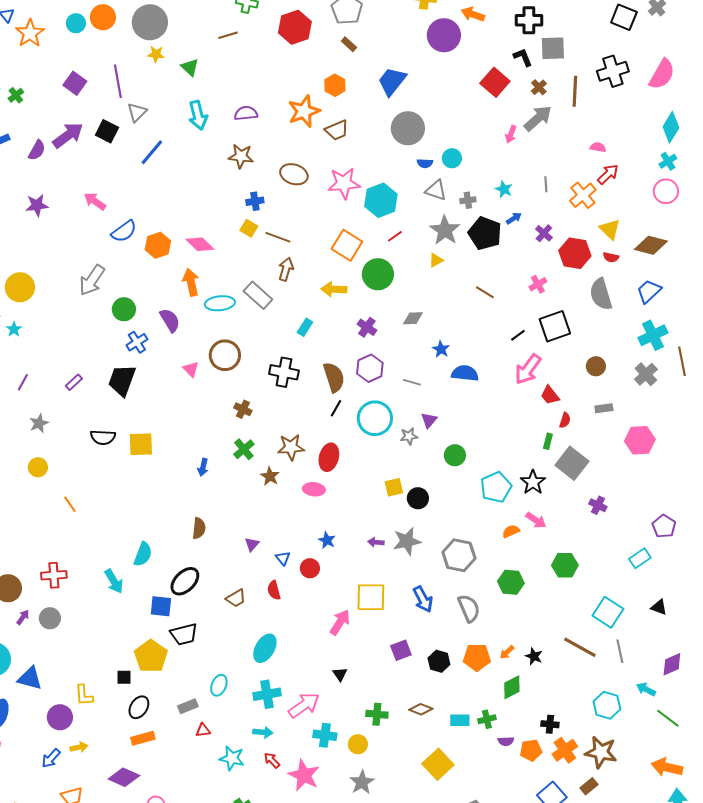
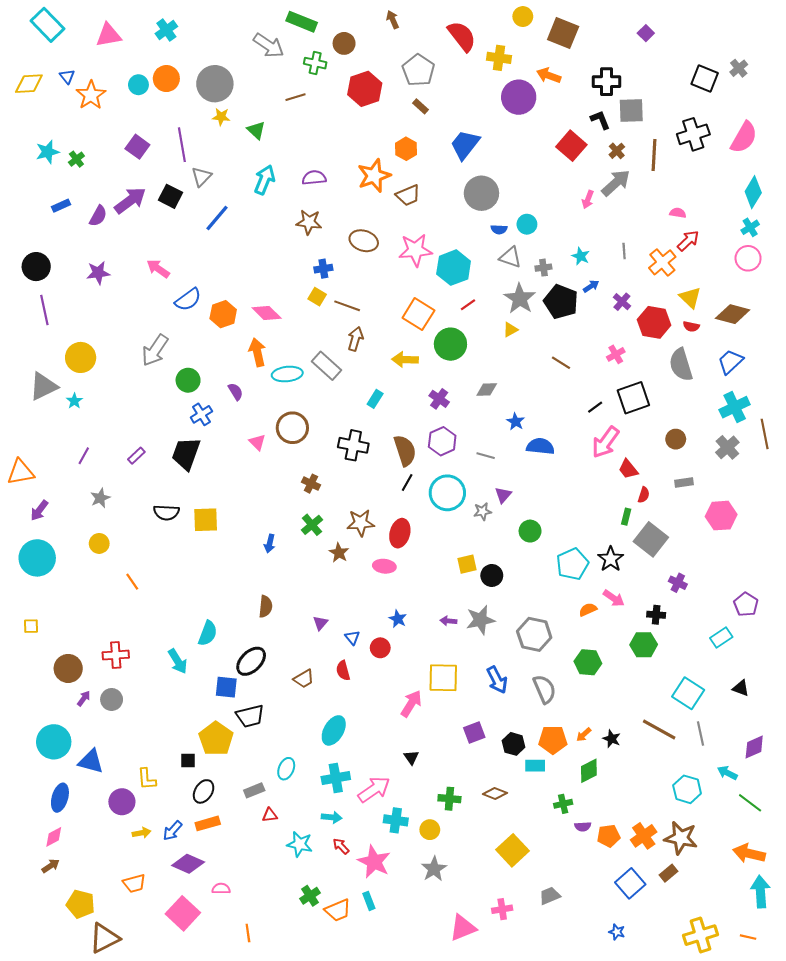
cyan arrow: (198, 115) -> (265, 180), turned -144
purple semicircle: (170, 320) -> (236, 392), size x0.7
cyan rectangle: (460, 720) -> (535, 766), moved
black cross: (550, 724) -> (656, 615), moved
blue arrow: (51, 758) -> (173, 831), moved

